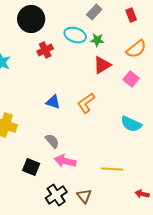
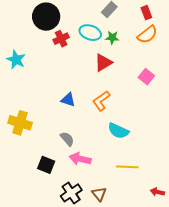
orange semicircle: (136, 49) -> (147, 35), moved
red cross: (45, 50) -> (61, 39), moved
red triangle: (102, 65) -> (103, 63), moved
cyan semicircle: (131, 124) -> (118, 131), moved

